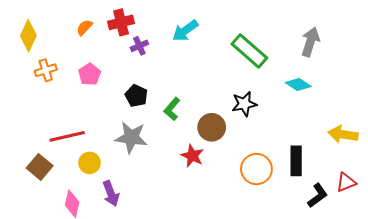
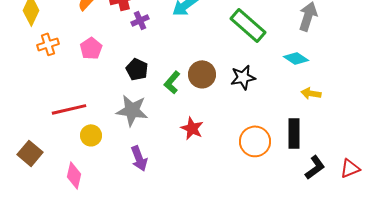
brown circle: (212, 127) -> (202, 74), moved
yellow arrow: (343, 134) -> (311, 93), moved, size x0.7
brown square: (40, 167) -> (30, 153), moved
red triangle: (346, 182) -> (350, 168), moved
purple arrow: (111, 193) -> (139, 158), moved

